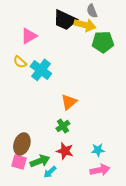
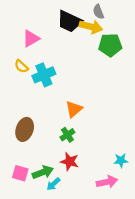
cyan cross: (41, 70) -> (44, 75), turned 30
brown ellipse: (22, 144) -> (25, 129), moved
cyan star: (98, 150) -> (121, 160), moved

